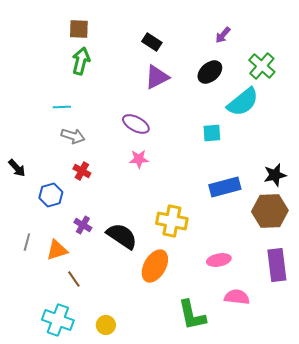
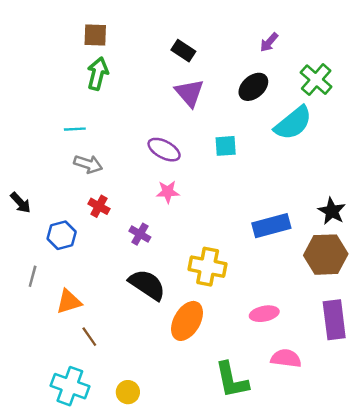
purple triangle: (157, 77) -> (189, 93), turned -44
cyan square: (212, 133) -> (226, 146), moved
black star: (275, 175) -> (332, 211), turned -30
purple cross: (83, 225) -> (140, 234), moved
gray line: (27, 242) -> (33, 276), moved

